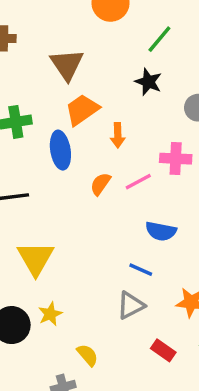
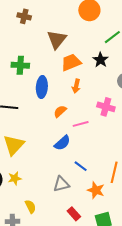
orange trapezoid: (82, 110) -> (71, 62), moved
pink line: (138, 182) -> (81, 124), moved
blue semicircle: (161, 231) -> (62, 143), moved, turned -66
blue line: (141, 270) -> (81, 166), moved

